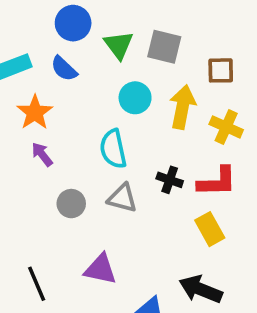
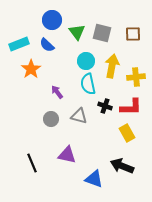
brown square: (221, 70) -> (133, 34), moved
yellow cross: (226, 127) -> (136, 77), turned -30
cyan semicircle: (113, 149) -> (88, 84), moved
purple arrow: (42, 154) -> (57, 92), moved

